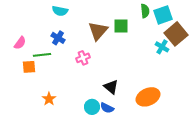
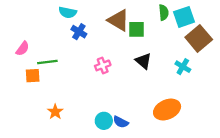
brown triangle: (98, 31) -> (118, 20), moved, turned -40
blue cross: (58, 38) -> (79, 32), moved
cyan cross: (162, 47) -> (183, 67), moved
pink cross: (83, 58) -> (103, 65), moved
black triangle: (111, 87) -> (143, 61), moved

